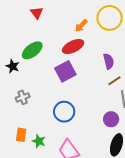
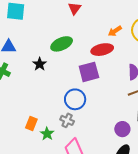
black star: (13, 66) -> (40, 64), moved
gray cross: (23, 97) -> (67, 120), moved, turned 32
blue circle: (64, 112) -> (75, 99), moved

